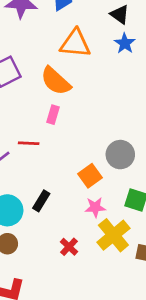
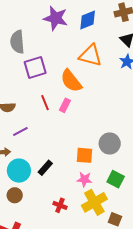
red line: (29, 143) -> (45, 103), moved, turned 56
orange square: (90, 176) -> (85, 155), turned 30
red cross: (69, 247) -> (60, 205), turned -32

